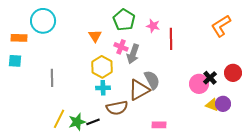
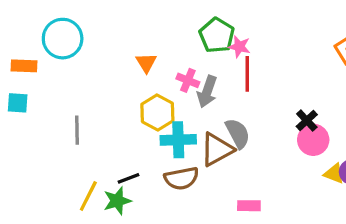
green pentagon: (124, 20) -> (217, 35), moved
red line: (171, 39) -> (247, 74), moved
black cross: (210, 78) -> (307, 120), moved
cyan cross: (103, 88) -> (178, 140), moved, size x1.5
black line: (93, 122) -> (128, 178), moved

